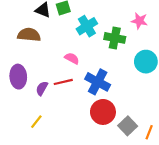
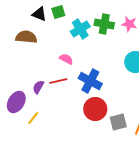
green cross: (115, 38) -> (104, 24), moved
purple ellipse: (18, 77) -> (16, 102), moved, turned 35
gray square: (128, 126) -> (118, 122), turned 30

